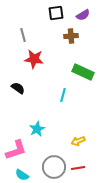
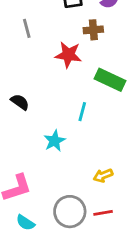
red star: (34, 59) -> (68, 55), moved
cyan star: (37, 129) -> (55, 141), moved

